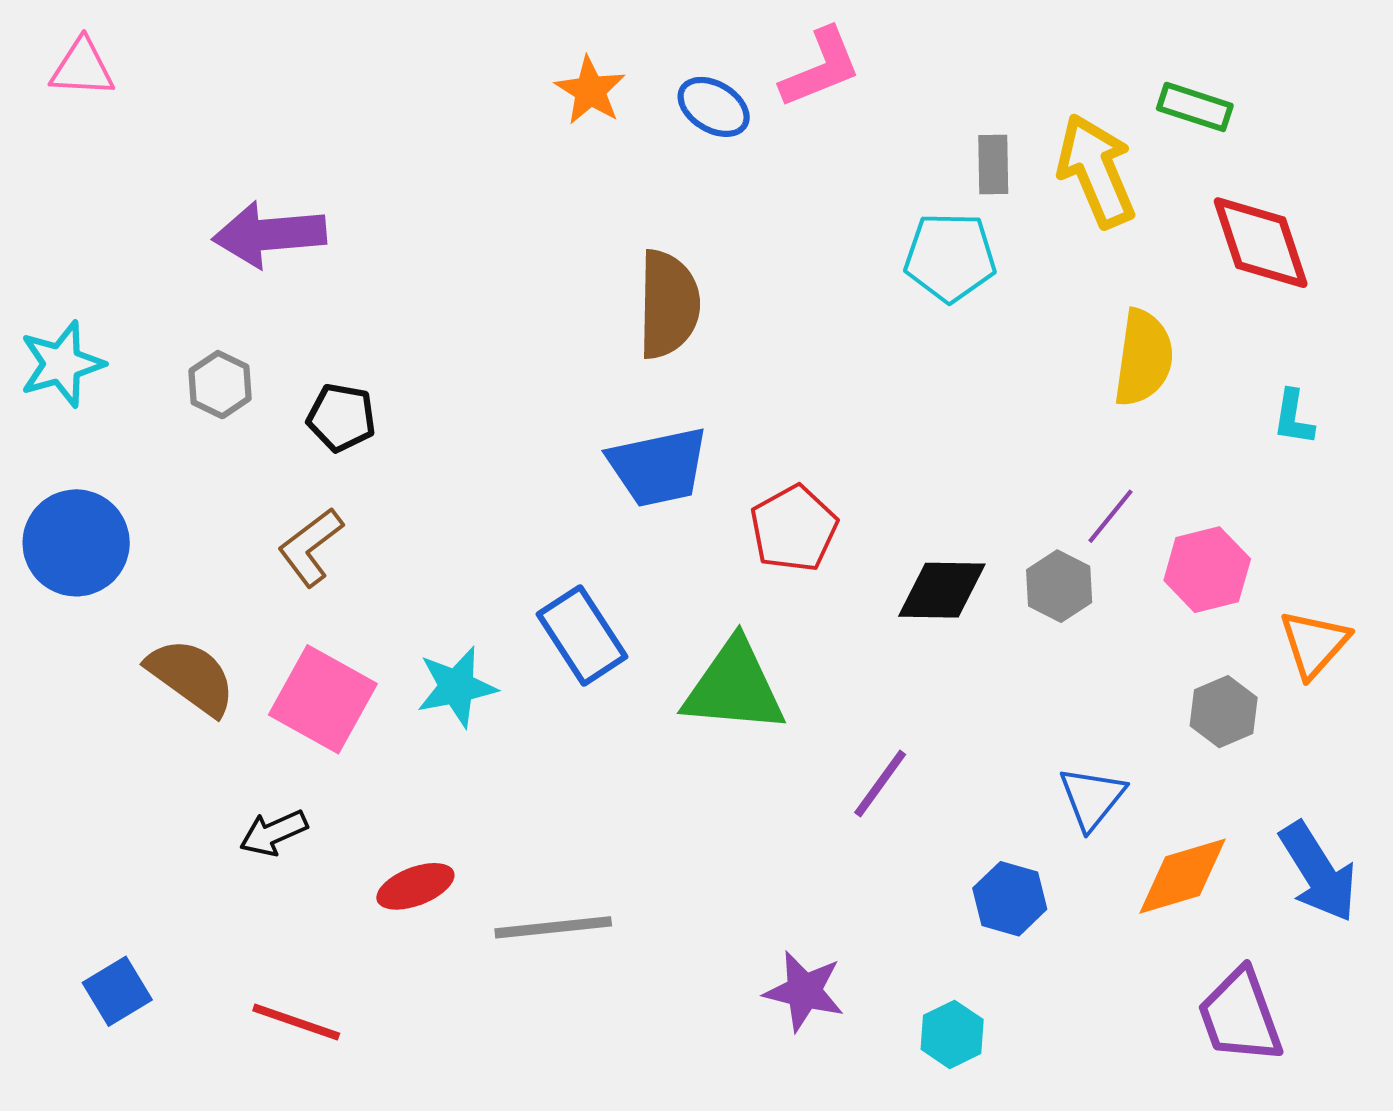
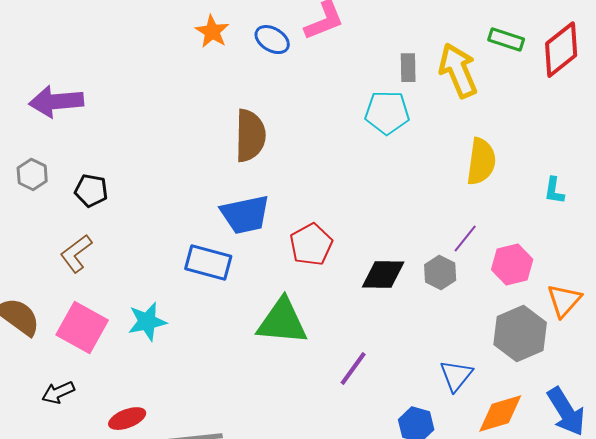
red diamond: (1261, 243) -> (561, 50), moved, turned 70
blue rectangle: (582, 635) -> (208, 263), moved, turned -42
gray hexagon: (1224, 712) -> (520, 334), size x1.6

